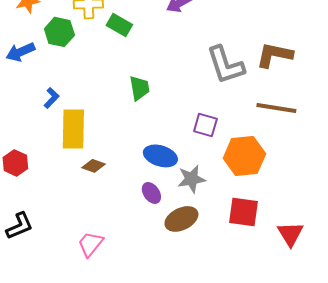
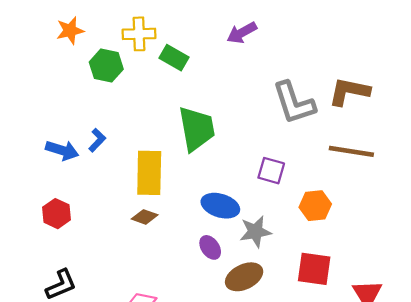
blue arrow: (20, 52) -> (62, 150), moved, turned -140
green trapezoid: (139, 88) -> (197, 129), size x1.6
yellow rectangle: (73, 129) -> (149, 173), moved
orange hexagon: (244, 156) -> (315, 206), size x0.7

